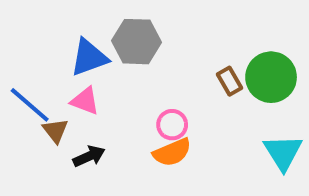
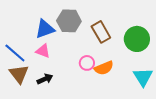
brown rectangle: (230, 81) -> (101, 32), moved, size x1.5
brown triangle: (55, 131) -> (19, 74), moved, size x1.5
orange semicircle: (172, 152) -> (104, 68), moved

